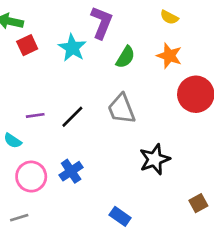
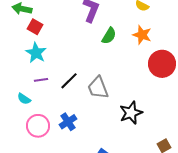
red square: (27, 45) -> (35, 27), turned -35
cyan star: (72, 48) -> (36, 53), moved
gray trapezoid: (121, 109) -> (98, 88), moved

